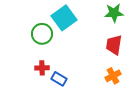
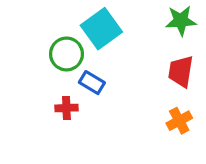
blue rectangle: (59, 79) -> (92, 83), moved

